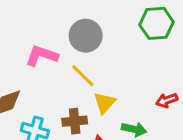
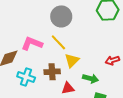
pink L-shape: (42, 56) -> (32, 44), moved

